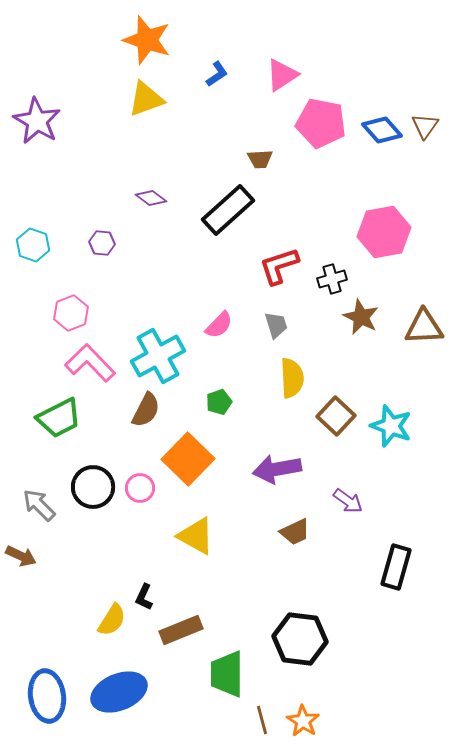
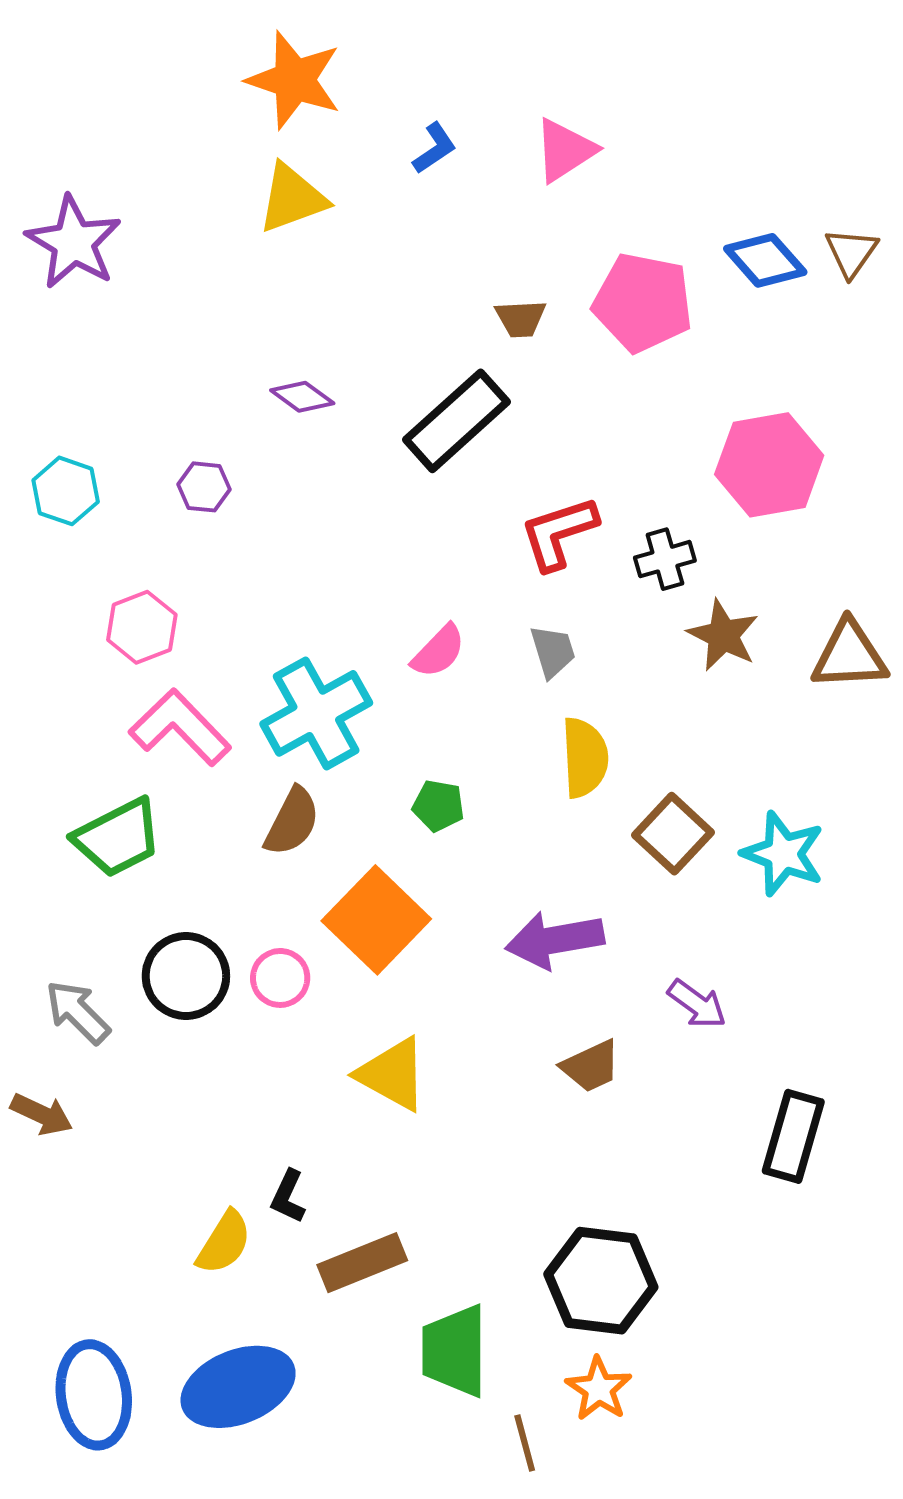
pink pentagon: (321, 123) -> (643, 303), moved
green pentagon: (219, 402) -> (438, 806), turned 30
orange star: (303, 721) -> (599, 1389), moved

